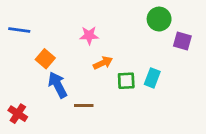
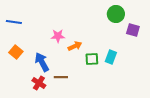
pink star: (89, 35) -> (58, 36), moved
orange square: (45, 59) -> (16, 52), moved
red cross: (18, 114) -> (39, 83), moved

